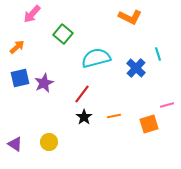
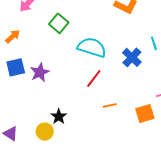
cyan semicircle: (96, 58) -> (92, 47), turned 32
red line: (82, 94) -> (94, 78), moved
black star: (84, 117) -> (59, 116), moved

